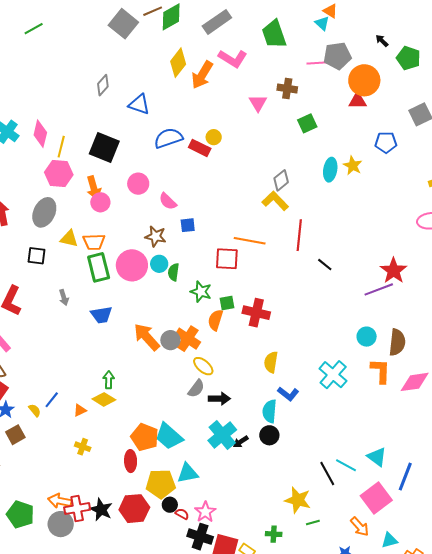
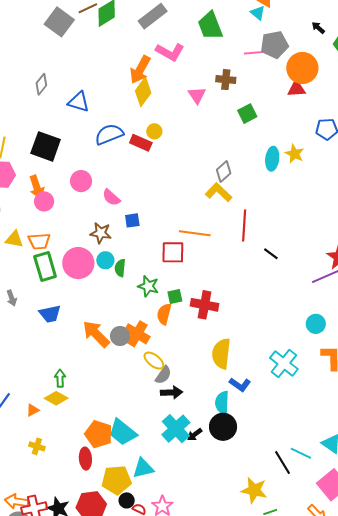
yellow diamond: (178, 63) -> (143, 92), moved
yellow semicircle: (271, 362) -> (221, 354), size x1.4
gray semicircle: (196, 389) -> (163, 375), moved
black circle: (269, 435) -> (223, 427), size x1.4

